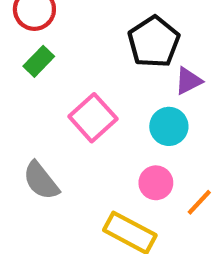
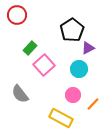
green rectangle: (39, 61) -> (30, 48), moved

